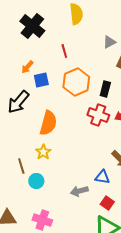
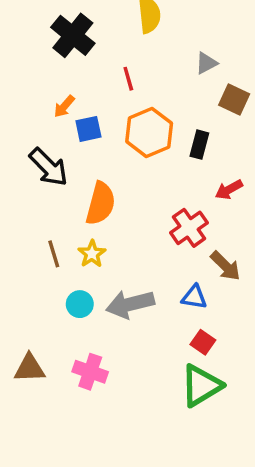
black arrow: (18, 102) -> (49, 167), turned -85
red cross: (98, 115) -> (189, 228), moved, turned 35
brown line: (21, 166) -> (54, 254), moved
gray arrow: (79, 191) -> (130, 304), moved, size x1.5

